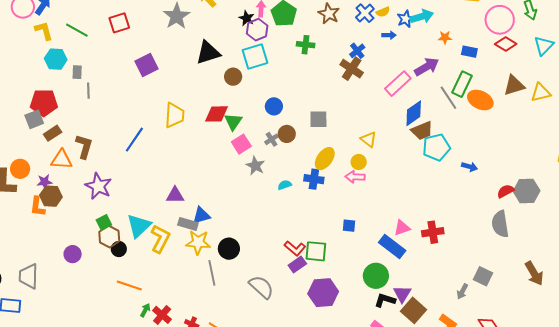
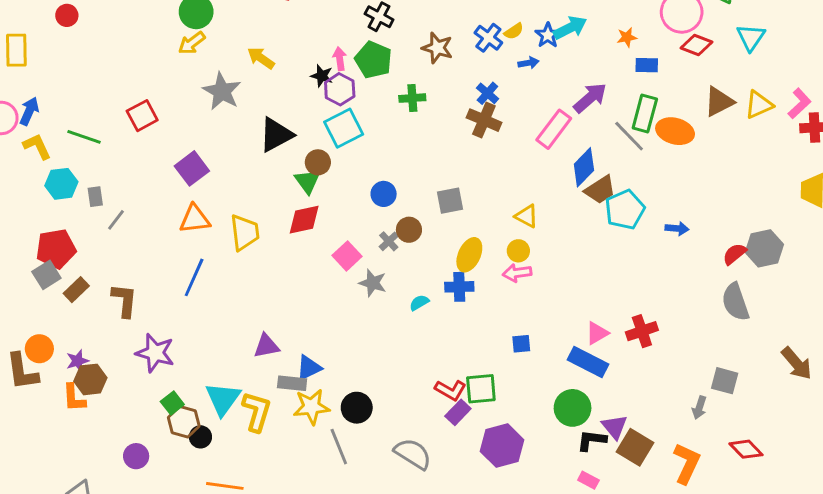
orange star: (445, 37) -> (627, 37), moved
gray line: (88, 91) -> (116, 220), turned 49
green triangle: (233, 122) -> (307, 181), moved
orange triangle: (61, 160) -> (195, 219), moved

